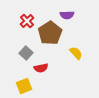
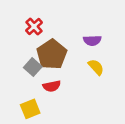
purple semicircle: (67, 15) -> (92, 40), moved
brown pentagon: (50, 33) -> (52, 54), moved

